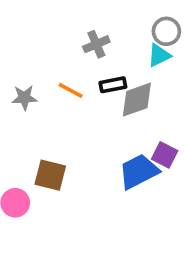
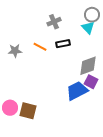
cyan triangle: (159, 55) -> (88, 28), turned -48
gray diamond: (137, 100) -> (88, 66), moved
brown square: (50, 175) -> (28, 111), moved

